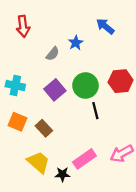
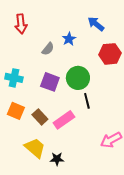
red hexagon: (121, 81) -> (110, 54), moved
purple square: (55, 90) -> (50, 82), turned -30
pink rectangle: (84, 159) -> (64, 120), moved

